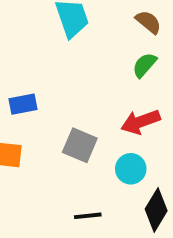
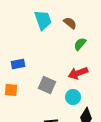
brown semicircle: (148, 22) -> (70, 23), moved

